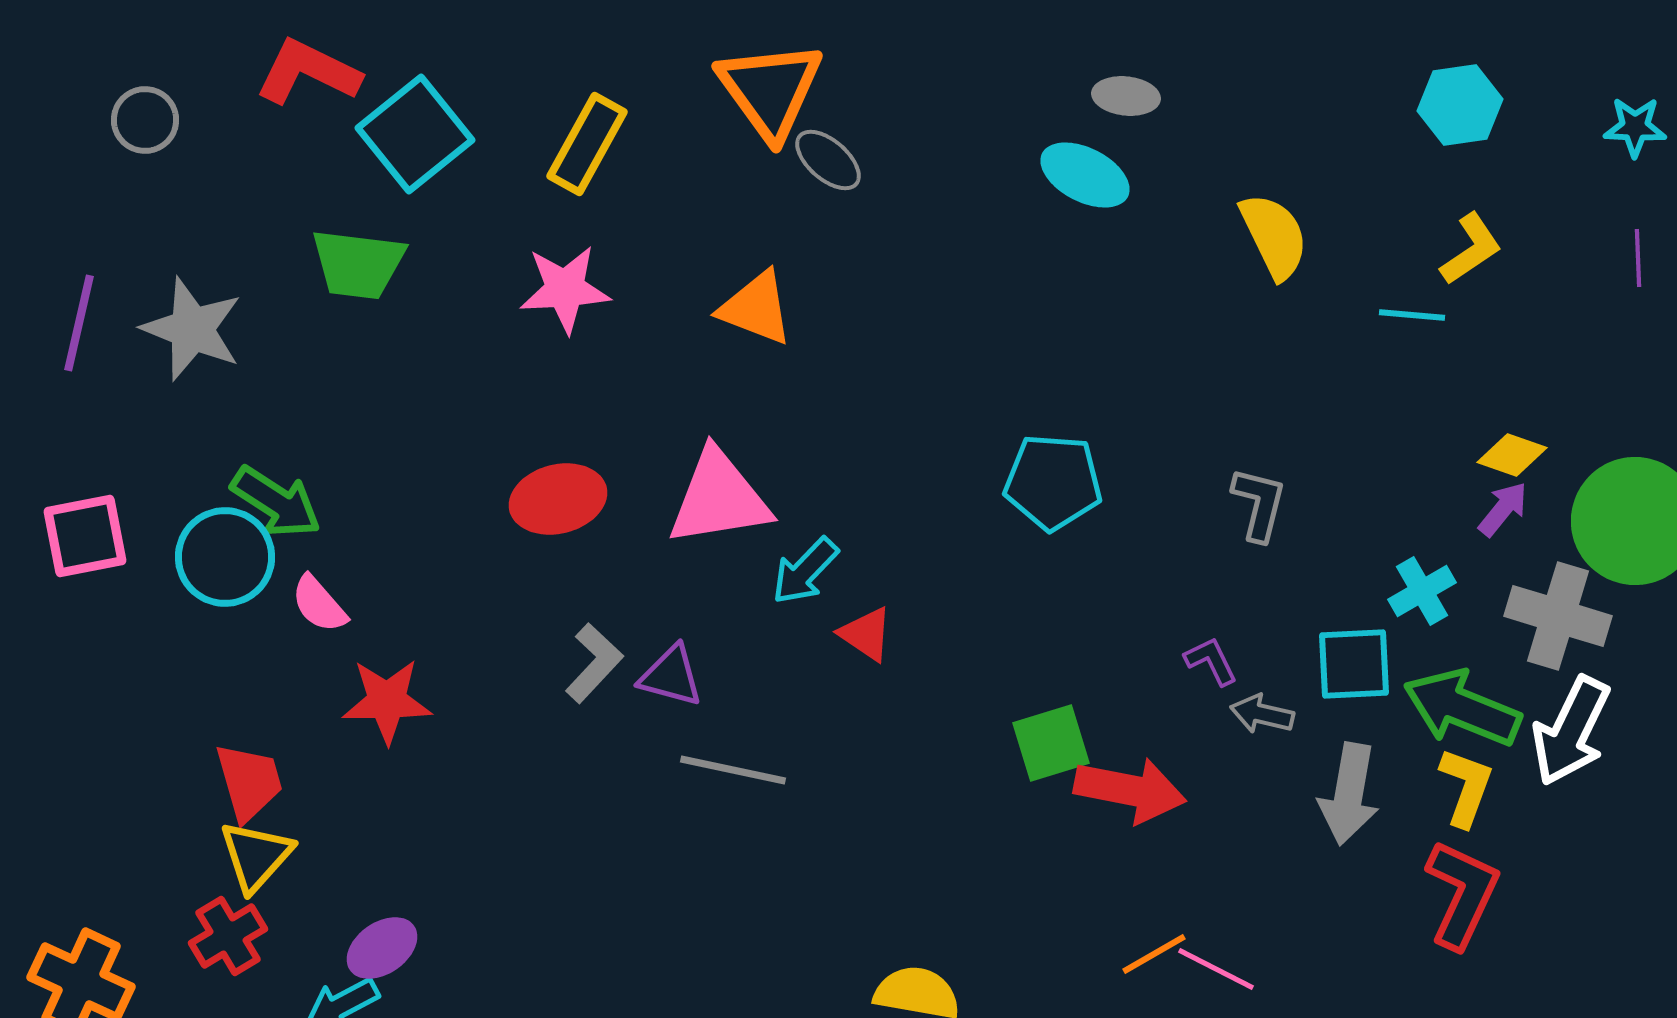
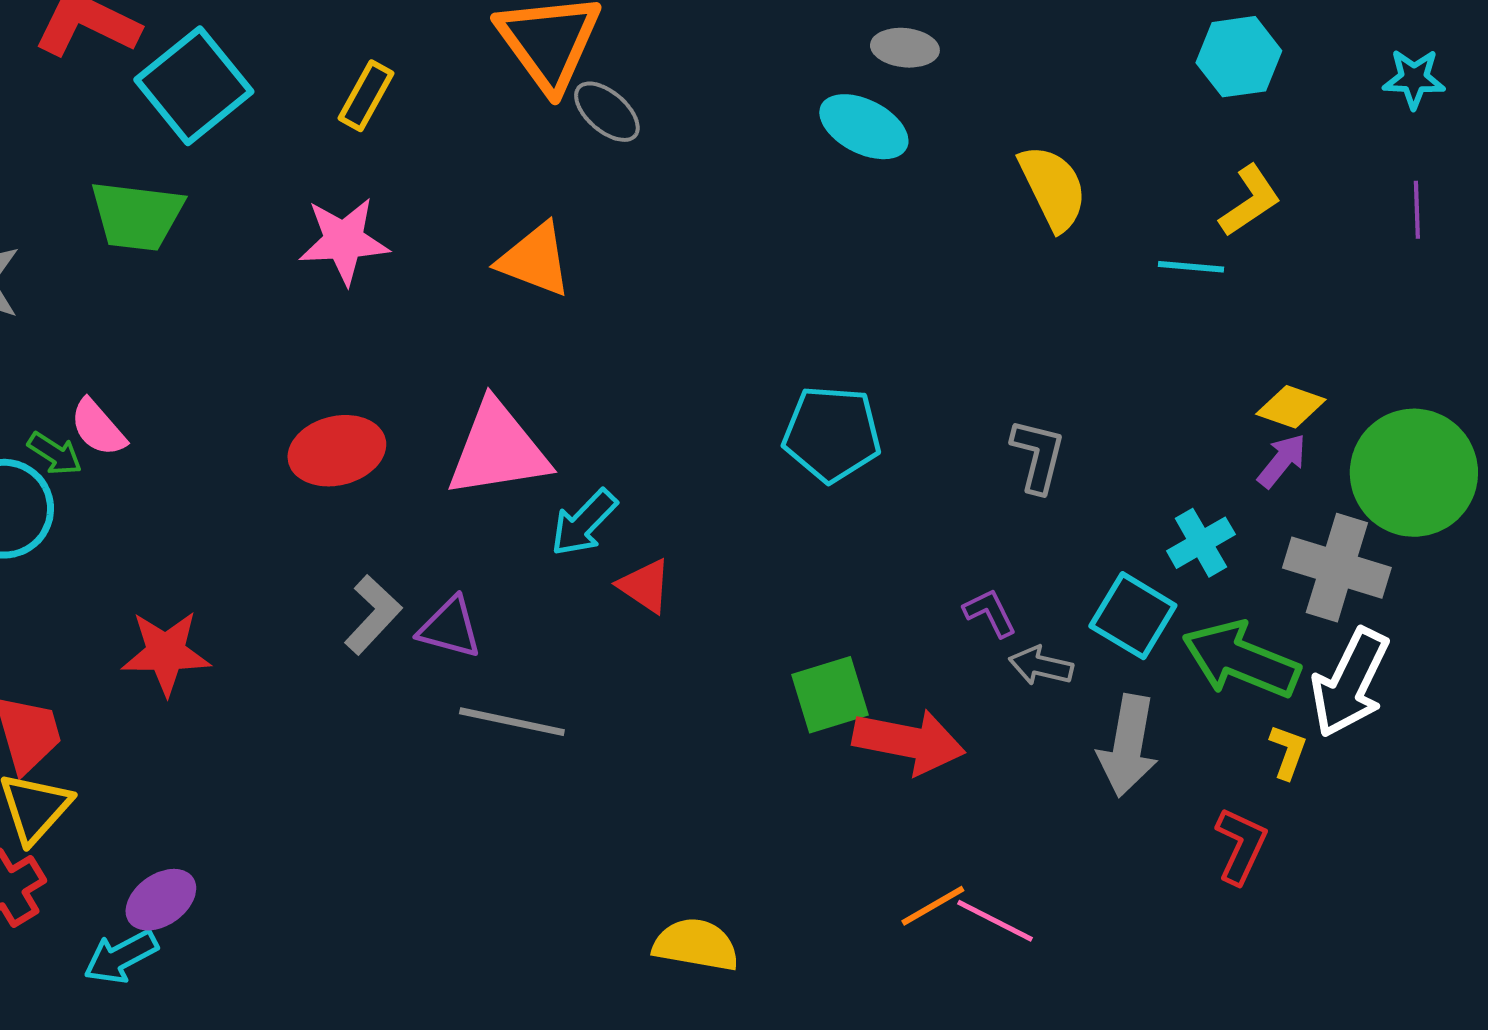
yellow rectangle: (587, 144) -> (366, 96), size x0.7
green arrow: (276, 502) -> (55, 454), size x0.6
pink semicircle: (319, 604) -> (98, 428), moved
cyan square: (1354, 664) -> (1133, 616), turned 34
yellow L-shape: (1466, 787) -> (1288, 752), moved, size x0.7
red L-shape: (1462, 894) -> (1241, 846), size x0.7

